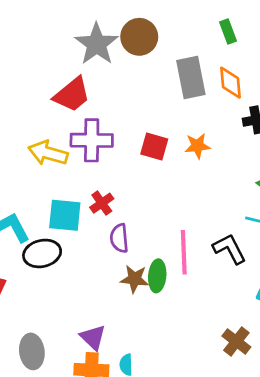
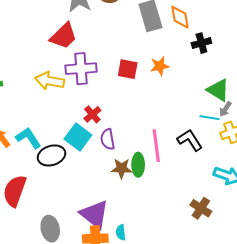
cyan square: (65, 215) -> (78, 137), moved, turned 36
purple triangle: (93, 337) -> (94, 214), size x1.5

